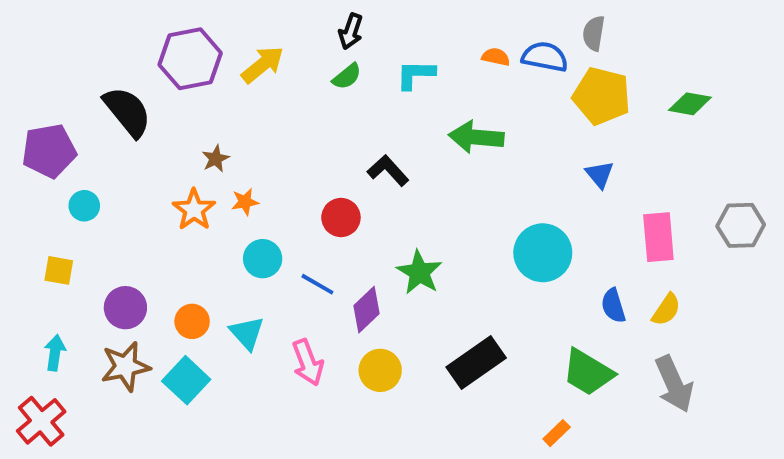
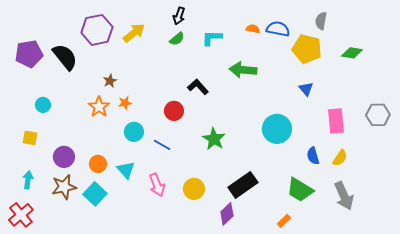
gray semicircle: (594, 33) -> (321, 21), moved
purple pentagon: (49, 151) -> (29, 54), moved
purple diamond: (366, 310) -> (227, 214), moved

